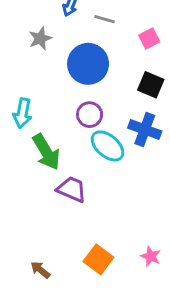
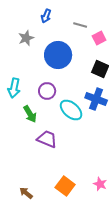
gray line: (104, 19) -> (80, 25), moved
purple circle: (90, 115) -> (47, 91), moved
green arrow: (46, 152) -> (30, 114), size x0.7

